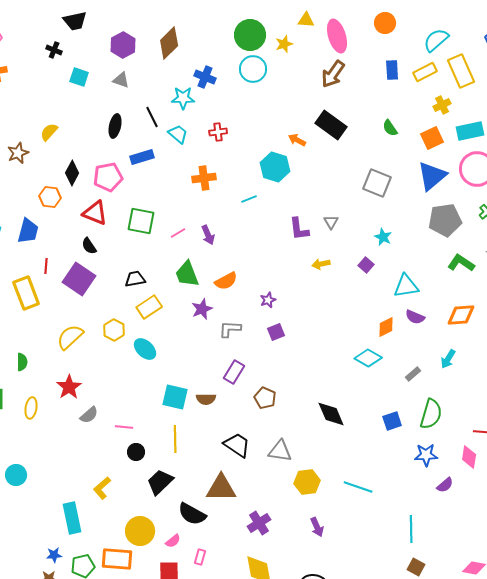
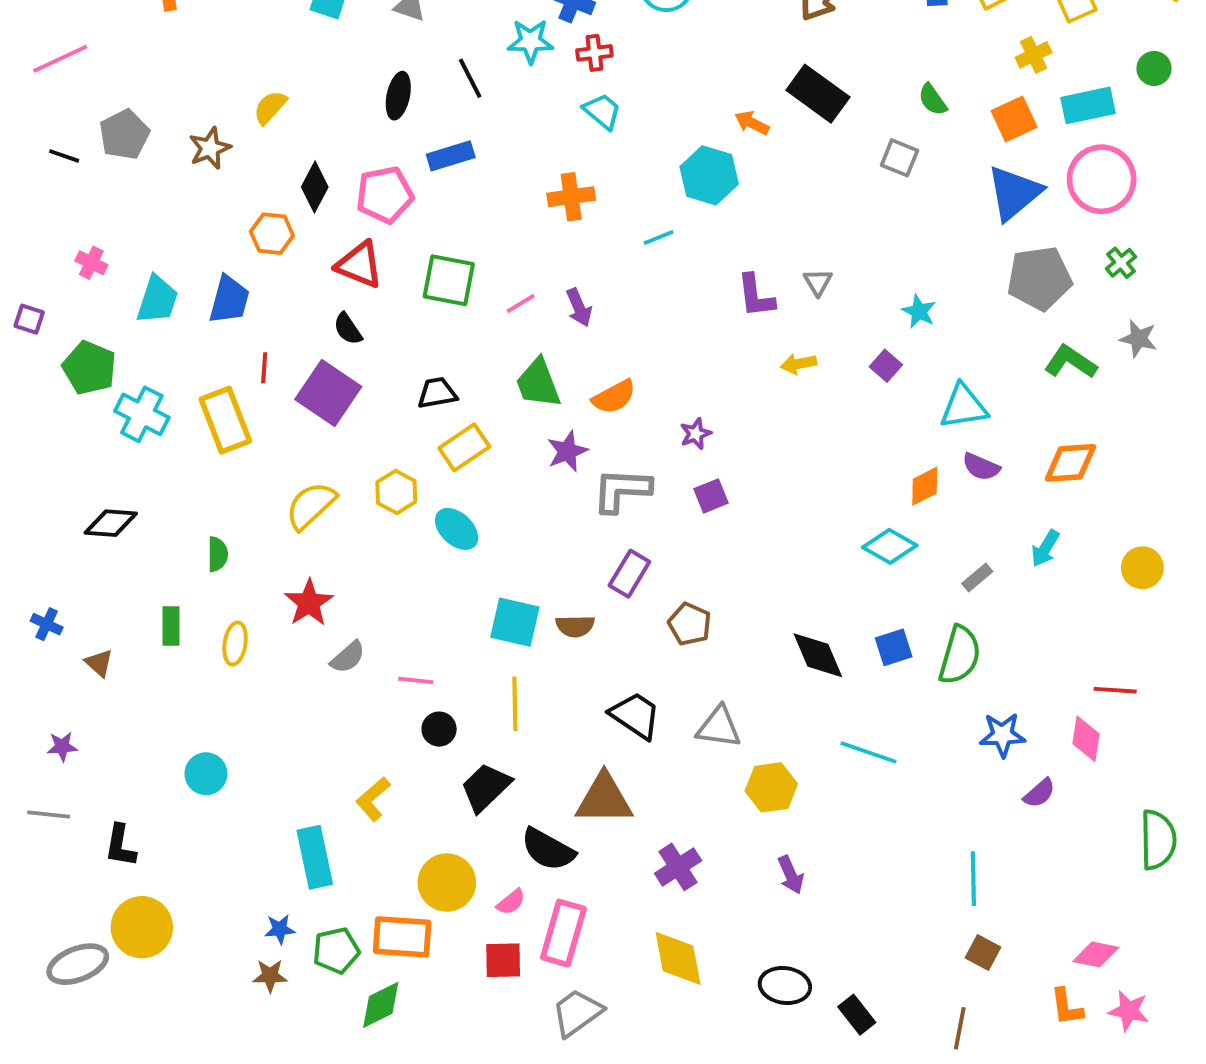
red cross: (218, 132) -> (594, 53), moved
cyan trapezoid: (178, 134) -> (602, 111), moved
gray square: (377, 183) -> (900, 158), moved, size x0.7
gray L-shape: (230, 329) -> (622, 490), size x1.4
green semicircle: (431, 414) -> (960, 655), moved
blue square: (392, 421) -> (894, 647), moved
cyan line: (358, 487) -> (868, 752), moved
pink rectangle: (200, 557) -> (563, 933), size x2.0

